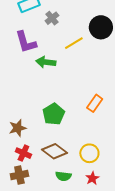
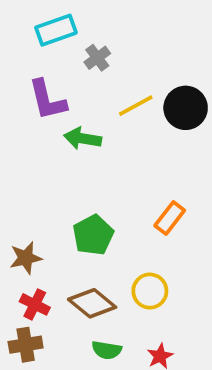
black circle: (101, 27) -> (186, 108), moved
yellow circle: (89, 153) -> (150, 291), moved

